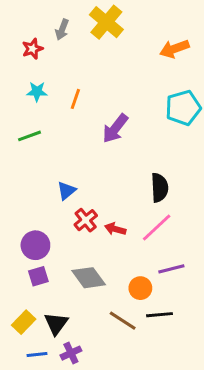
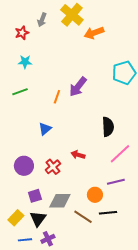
orange arrow: (174, 49) -> (94, 33), moved
orange line: (75, 99) -> (57, 97), moved
red cross: (86, 220) -> (53, 167), moved
pink line: (157, 228) -> (120, 154), moved
purple square: (38, 276) -> (35, 196), moved
gray diamond: (89, 278) -> (60, 201), moved, turned -55

